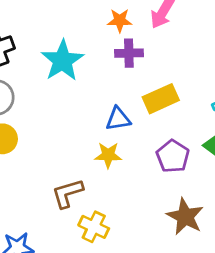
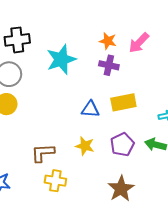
yellow star: (108, 155) -> (85, 146), moved
yellow cross: (94, 227) -> (55, 181), turned -30

